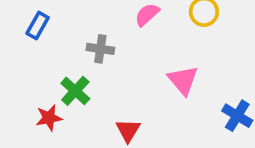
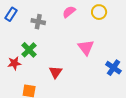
gray cross: (100, 49) -> (38, 22), moved

